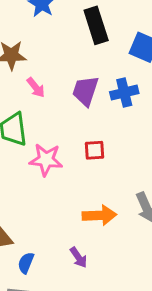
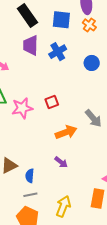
purple trapezoid: (85, 91) -> (31, 45), moved
red square: (94, 150) -> (52, 102), moved

